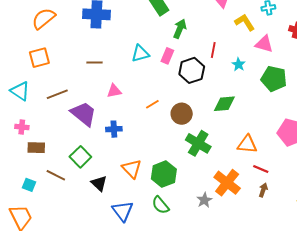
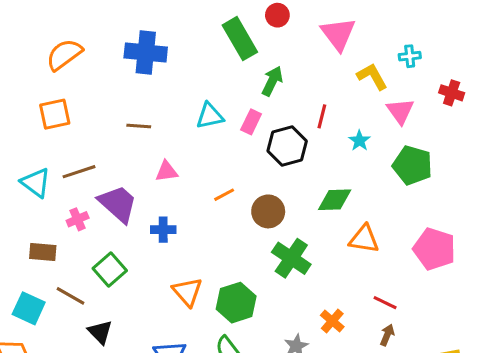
pink triangle: (264, 44) -> (400, 111), turned 36
cyan triangle: (20, 91) -> (36, 183), moved
pink cross: (22, 127) -> (78, 219), moved, turned -32
orange triangle: (247, 144) -> (364, 239), moved
black triangle: (99, 183) -> (100, 332), moved
orange cross: (227, 183) -> (332, 321), size x0.6
cyan square: (29, 185) -> (29, 308), size x1.5

